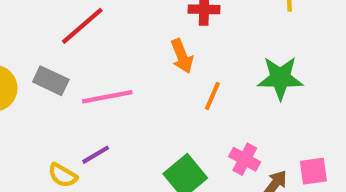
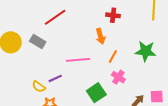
pink line: (107, 97) -> (78, 60), moved
pink cross: (245, 159) -> (118, 77), moved

